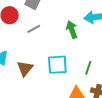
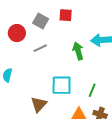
brown triangle: (25, 69) -> (39, 104), moved

